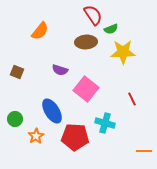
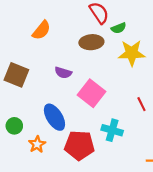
brown square: (17, 72) -> (16, 75), size x1.6

